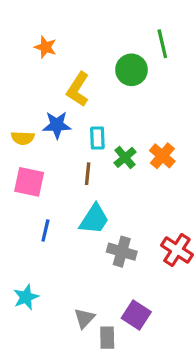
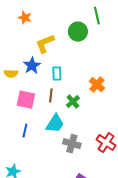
yellow L-shape: (78, 89) -> (45, 44), turned 35
blue star: (57, 125) -> (32, 66), turned -30
green cross: (125, 157) -> (73, 102), moved
pink square: (29, 182) -> (26, 100), moved

